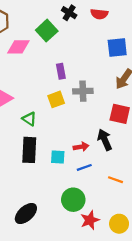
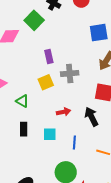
red arrow: (81, 147) -> (63, 112), moved
black rectangle: (29, 150) -> (24, 129), size x0.6
blue line: (84, 167) -> (74, 143), turned -64

